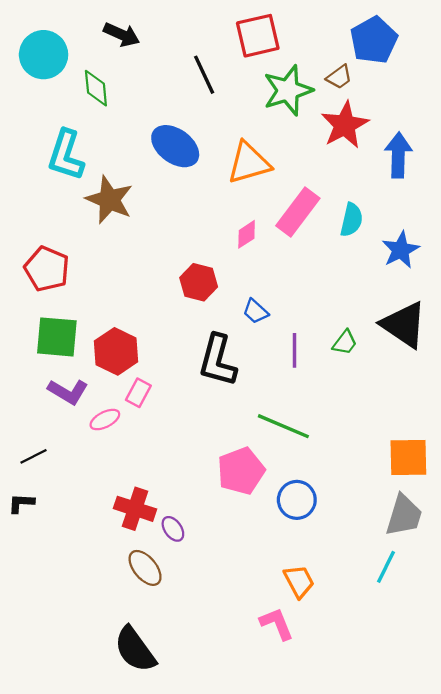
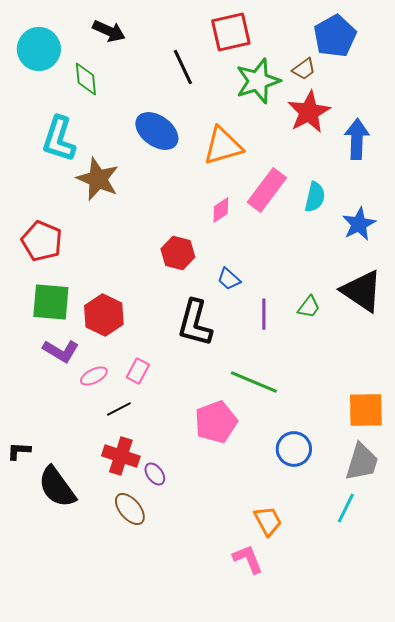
pink rectangle: (138, 393) -> (138, 371), moved
black line: (33, 456) -> (119, 409), moved
blue circle: (297, 500) -> (294, 449), moved
black semicircle: (135, 649) -> (57, 487), moved

